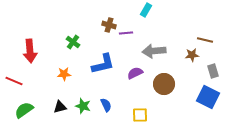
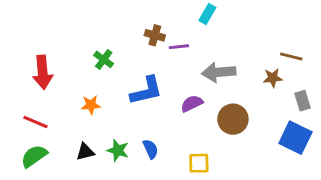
red line: (14, 81) -> (35, 122), moved

